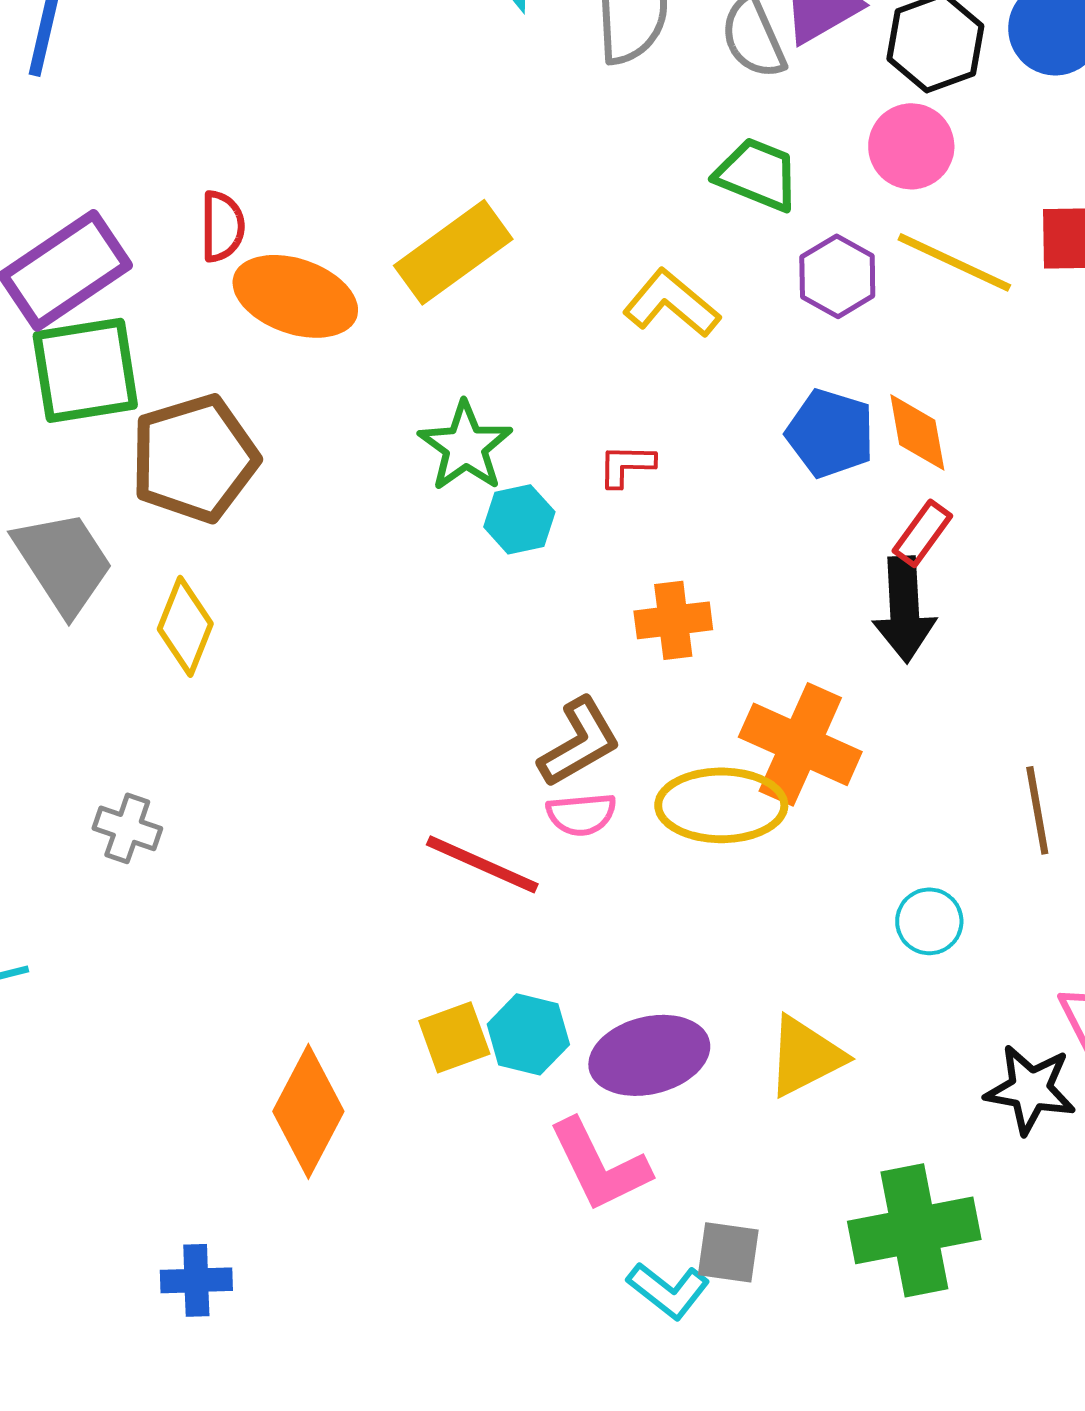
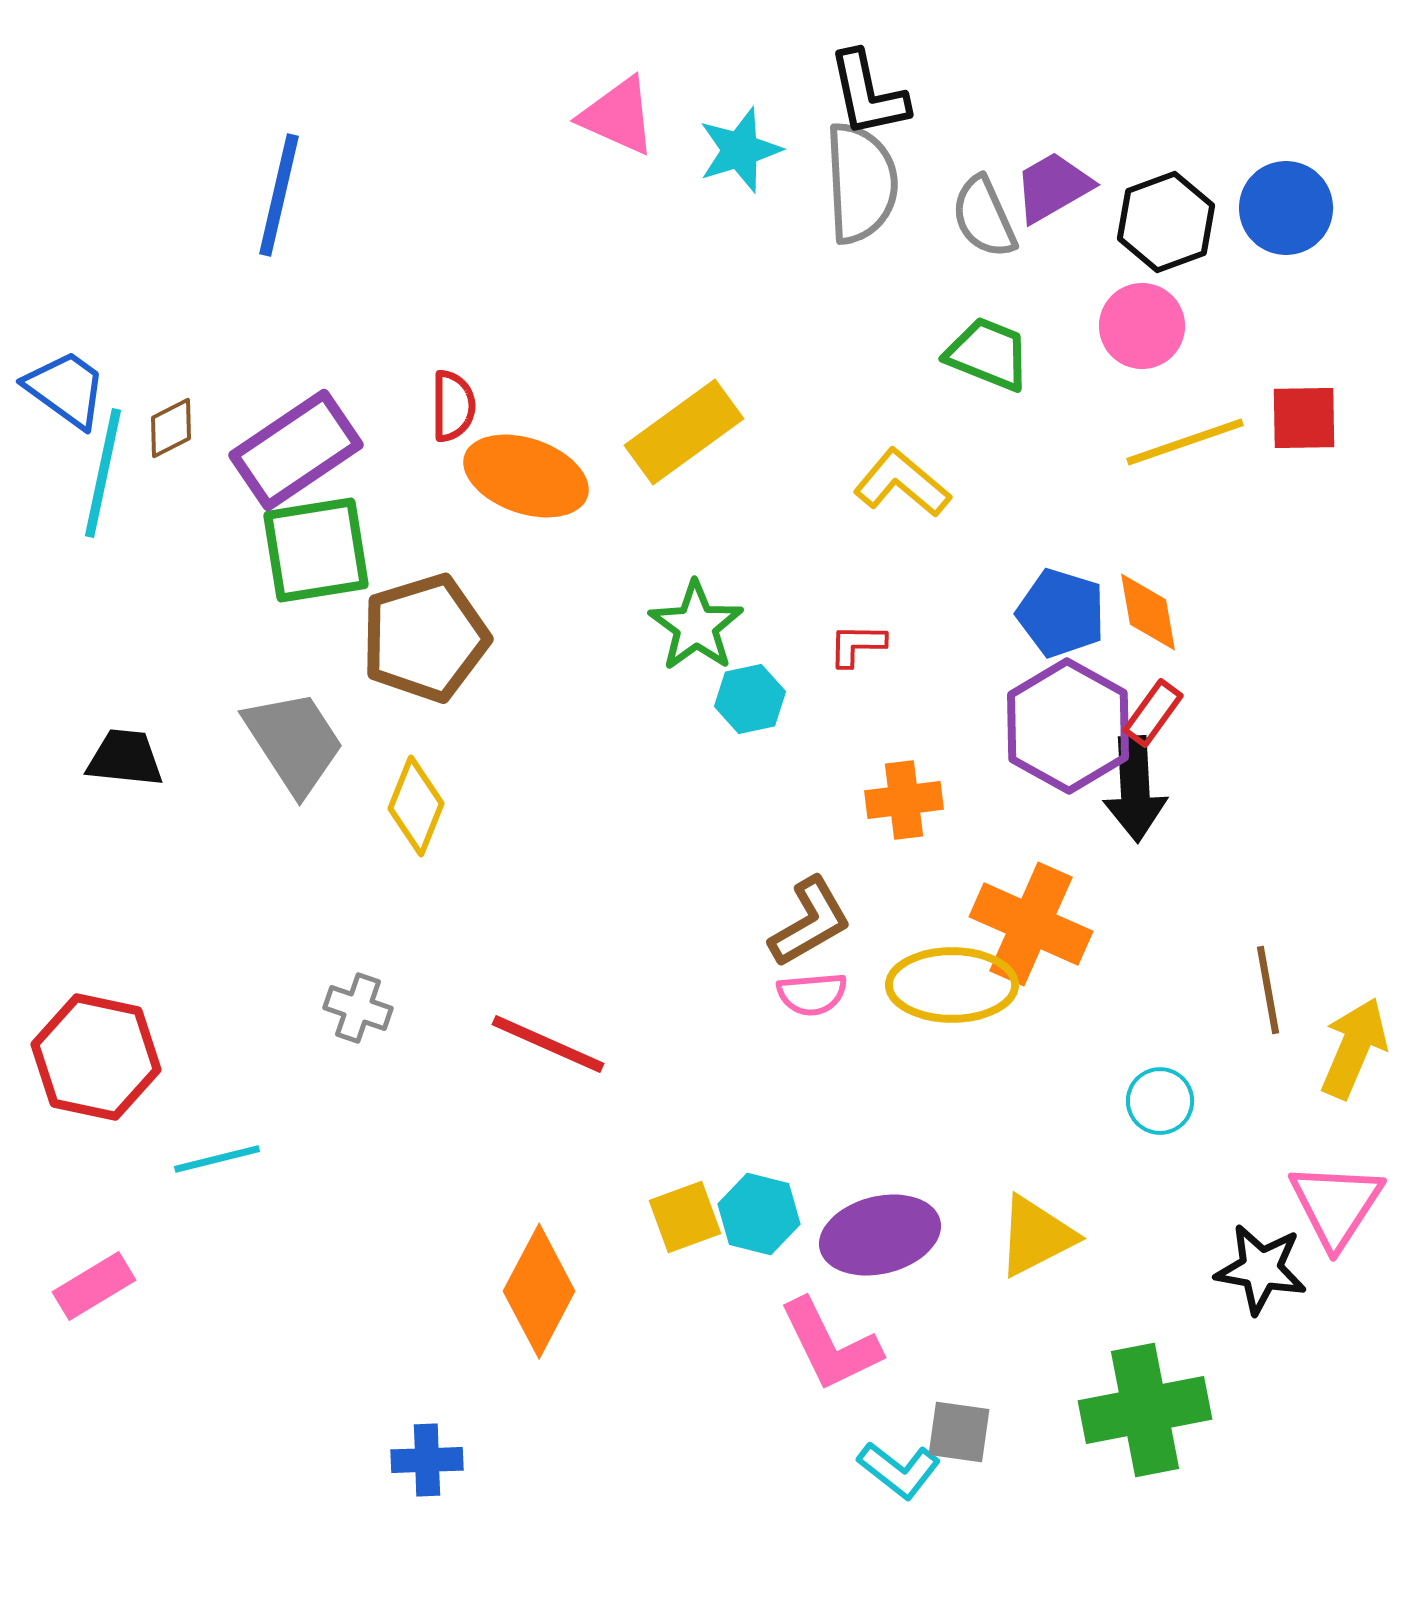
yellow line: (954, 262) -> (1185, 442), turned -44
purple hexagon: (837, 276) -> (1068, 726), moved, size x1.6
red line: (482, 864) -> (548, 1044), moved

